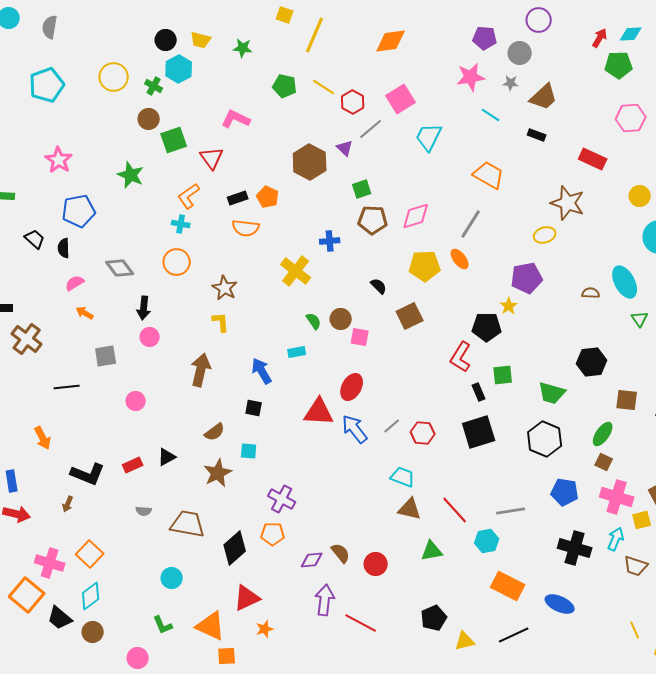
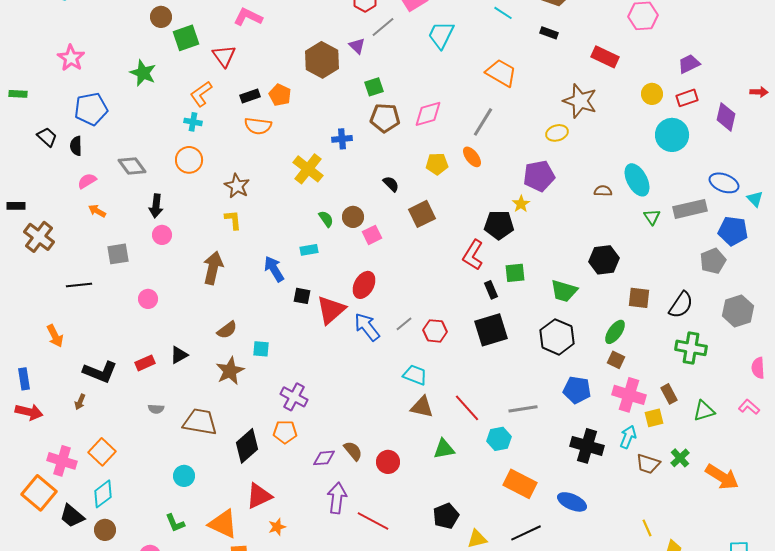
yellow pentagon: (425, 266) -> (437, 164), size x0.7
pink square: (360, 337) -> (372, 235), turned -36
black square: (254, 408) -> (302, 296), moved
red triangle: (319, 412) -> (331, 310), turned -44

